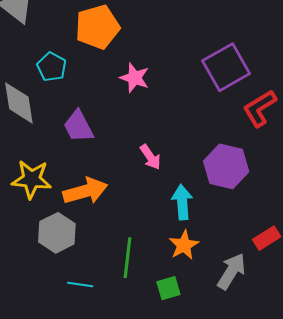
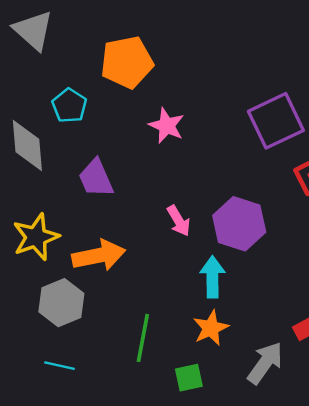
purple hexagon: (226, 166) -> (239, 224), moved
yellow star: (32, 179) -> (36, 237), turned -30
cyan line: (80, 285) -> (60, 366), moved

